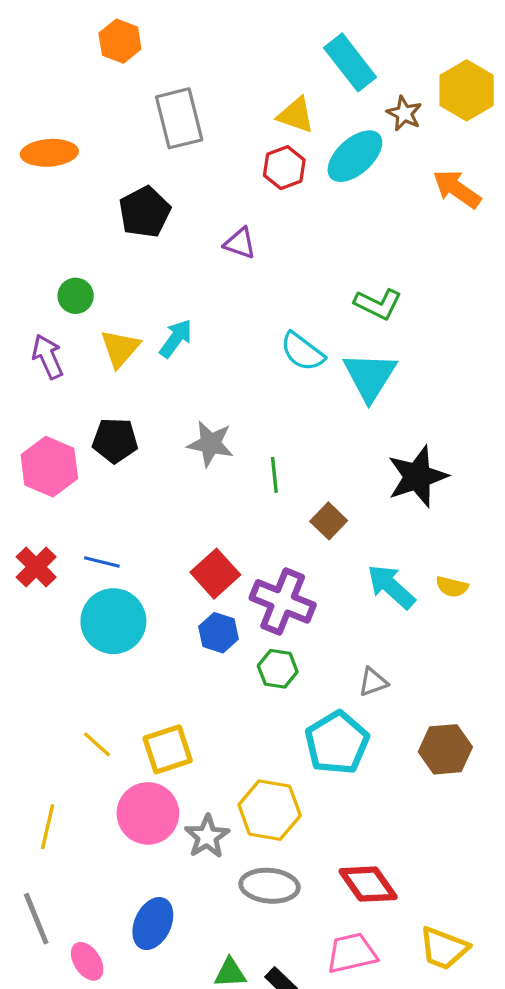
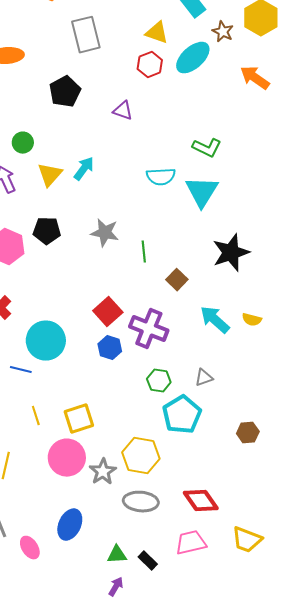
cyan semicircle: (302, 352) -> (161, 177), turned -40
blue line: (102, 562) -> (21, 370), moved
green hexagon: (278, 669) -> (159, 381), moved
yellow line: (97, 744) -> (36, 416), turned 30
brown hexagon: (445, 749) -> (248, 433), moved, size x0.7

